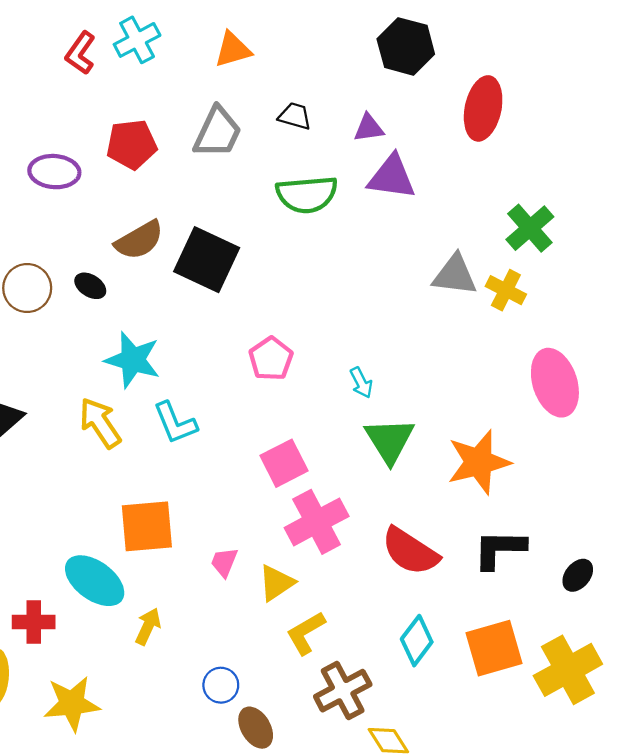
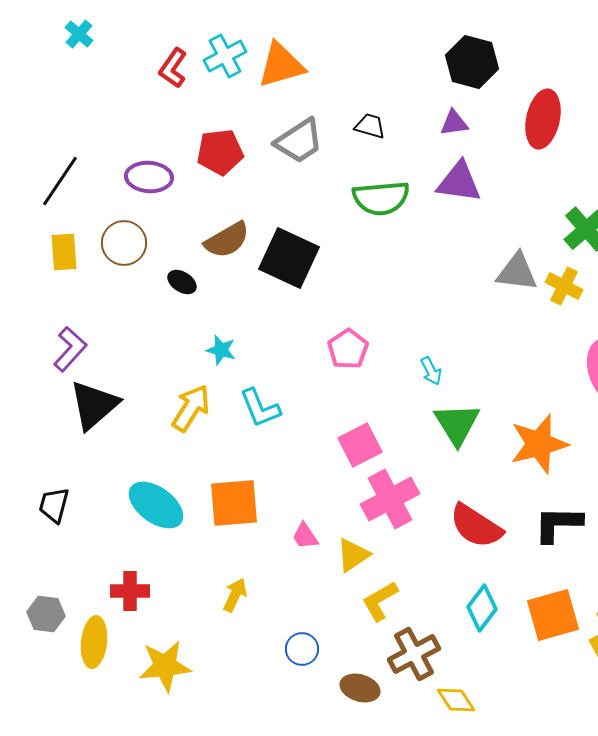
orange triangle: (233, 50) -> (281, 65), moved, size x1.4
purple triangle: (369, 128) -> (454, 123), moved
gray trapezoid: (218, 132) -> (299, 141), turned 32
brown circle: (27, 288) -> (124, 243), moved
cyan star: (133, 360) -> (221, 350), size x0.6
yellow arrow: (100, 423) -> (191, 408), turned 66
pink trapezoid: (224, 562) -> (305, 536), turned -56
cyan ellipse: (95, 581) -> (156, 505), moved
brown ellipse: (256, 728) -> (360, 688), moved, turned -42

